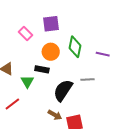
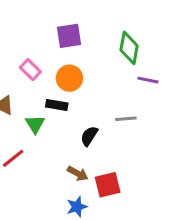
pink rectangle: (26, 34) -> (30, 70), moved
green diamond: (75, 47) -> (129, 48), moved
black semicircle: (63, 90) -> (89, 136), size x0.6

